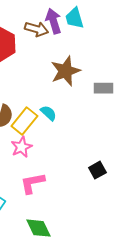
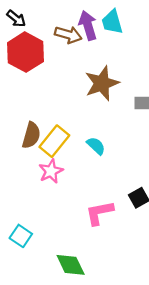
cyan semicircle: (48, 113) -> (96, 146), moved
pink L-shape: (32, 183) -> (99, 213), moved

